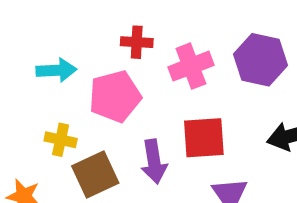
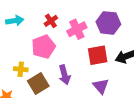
red cross: (137, 42) -> (51, 21), turned -32
cyan arrow: (56, 70) -> (15, 21), moved
red square: (204, 138) -> (98, 55), moved

